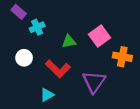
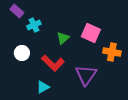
pink square: (99, 36) -> (91, 33), turned -30
green triangle: (69, 41) -> (63, 38), turned -32

